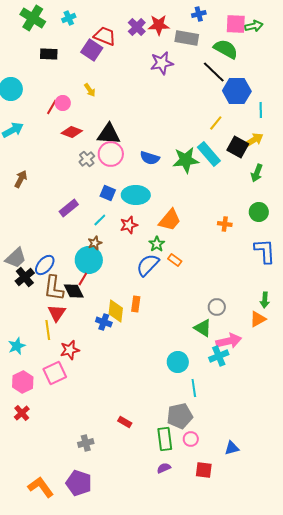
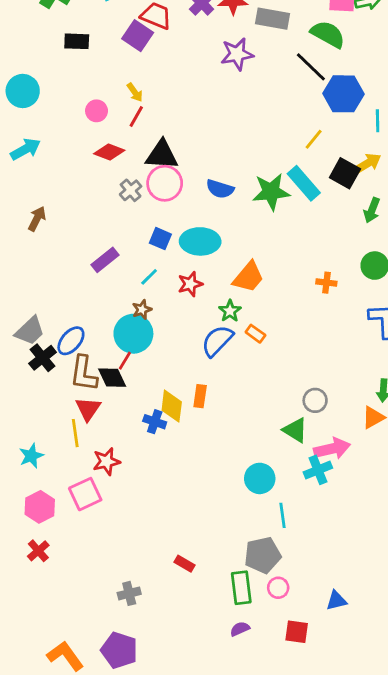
red line: (52, 107) -> (136, 117), moved

